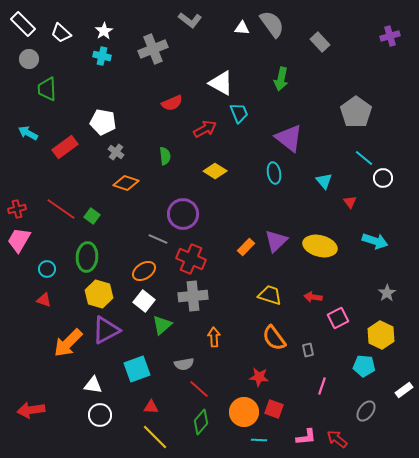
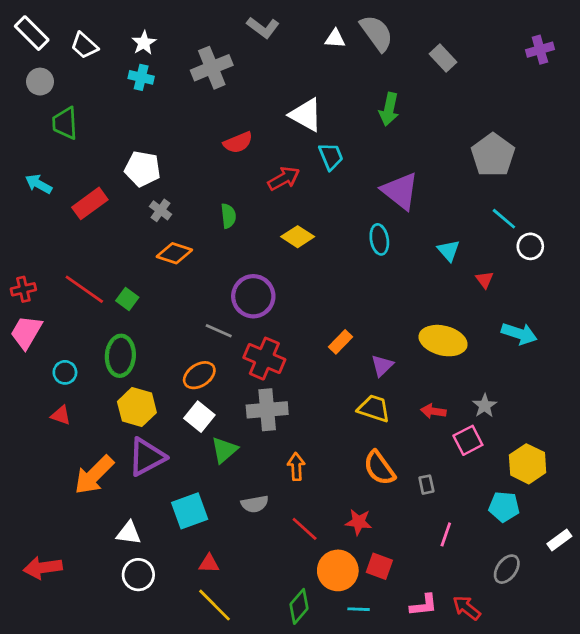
purple triangle: (276, 241) -> (382, 365), moved, size x0.7
gray star: (387, 293) -> (485, 406), moved
red line: (199, 389) -> (305, 529), moved
green diamond: (201, 422) -> (299, 606), moved

